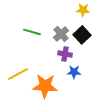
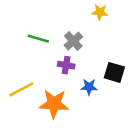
black square: (82, 35) -> (114, 72), moved, turned -30
purple cross: (65, 54) -> (66, 65), moved

